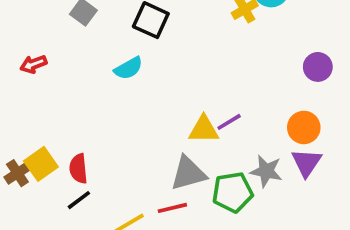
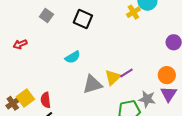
cyan semicircle: (128, 68) -> (73, 57), moved
yellow triangle: (204, 129) -> (113, 77), turned -42
gray triangle: (188, 173) -> (92, 84), moved

